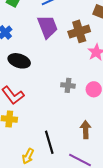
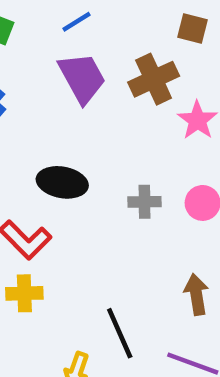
black ellipse: (19, 61) -> (62, 182), moved

